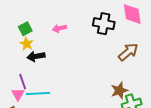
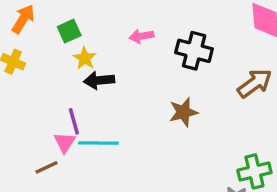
black cross: (104, 24) -> (194, 51), moved
green square: (25, 29) -> (69, 31), moved
brown star: (119, 91) -> (183, 112), moved

